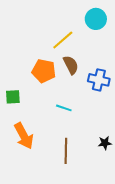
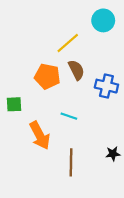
orange arrow: (24, 136) -> (40, 135), moved

